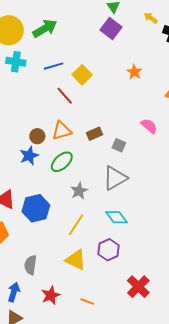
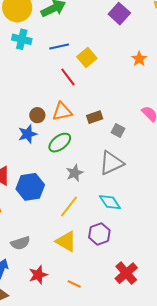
gray semicircle: (30, 265) -> (20, 243), turned -120

